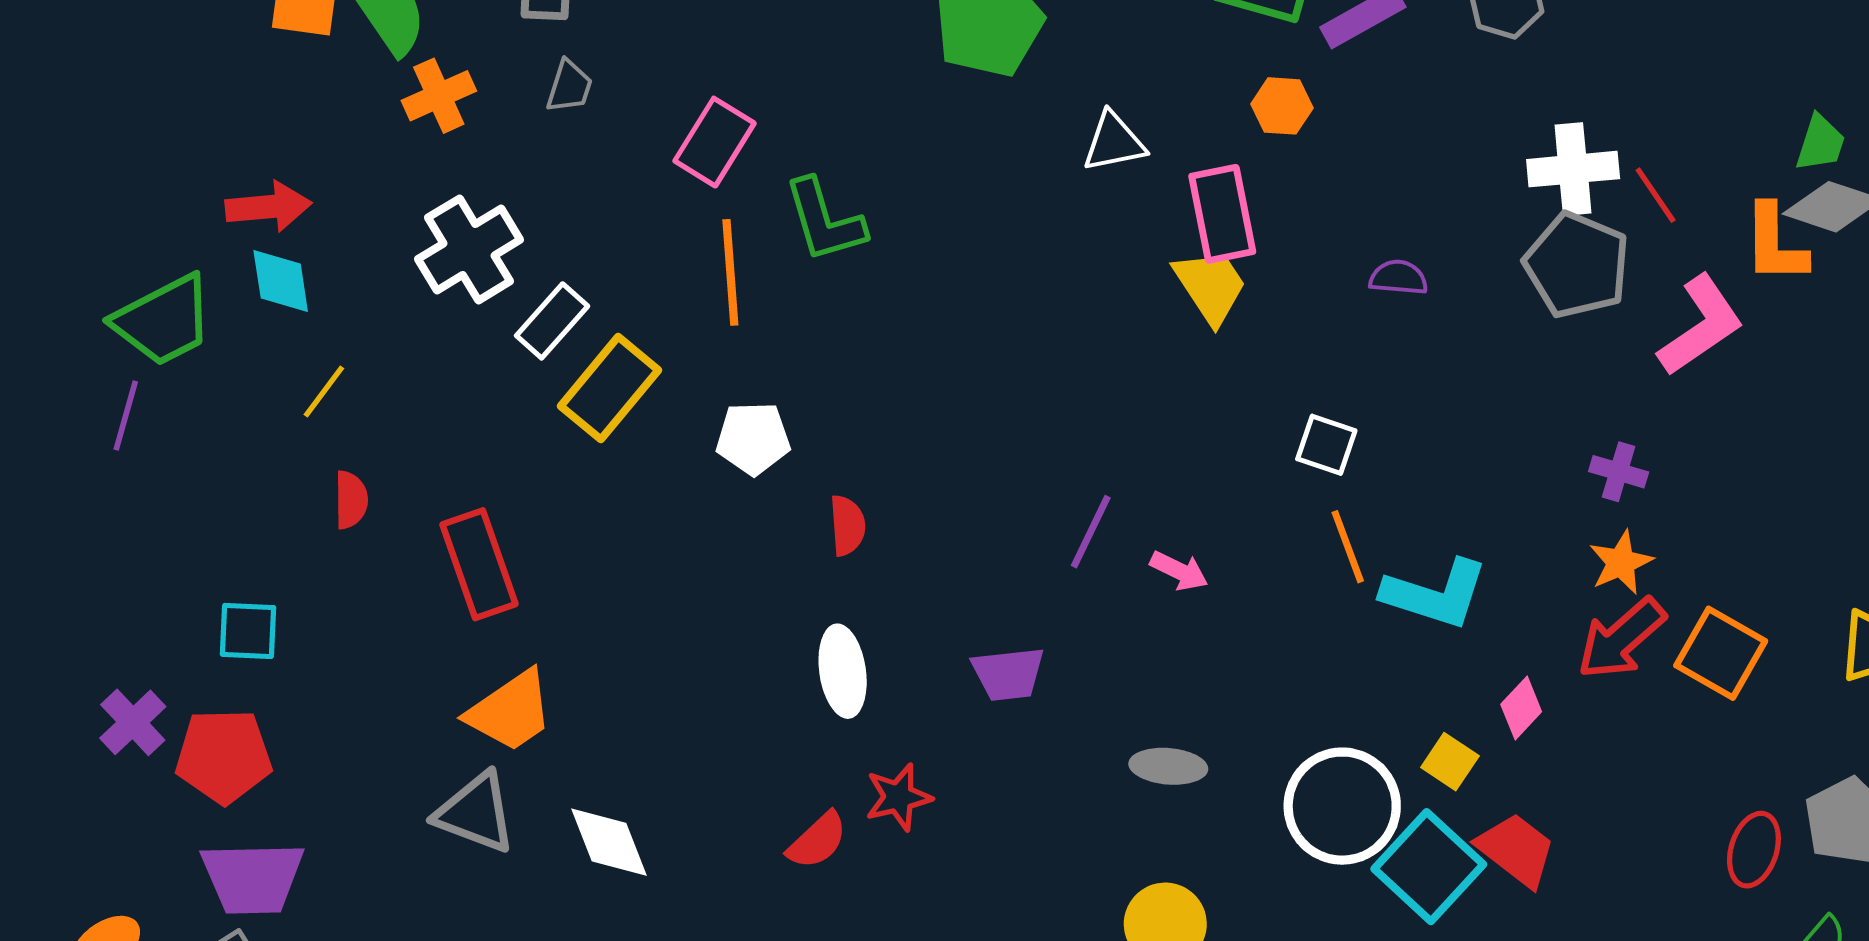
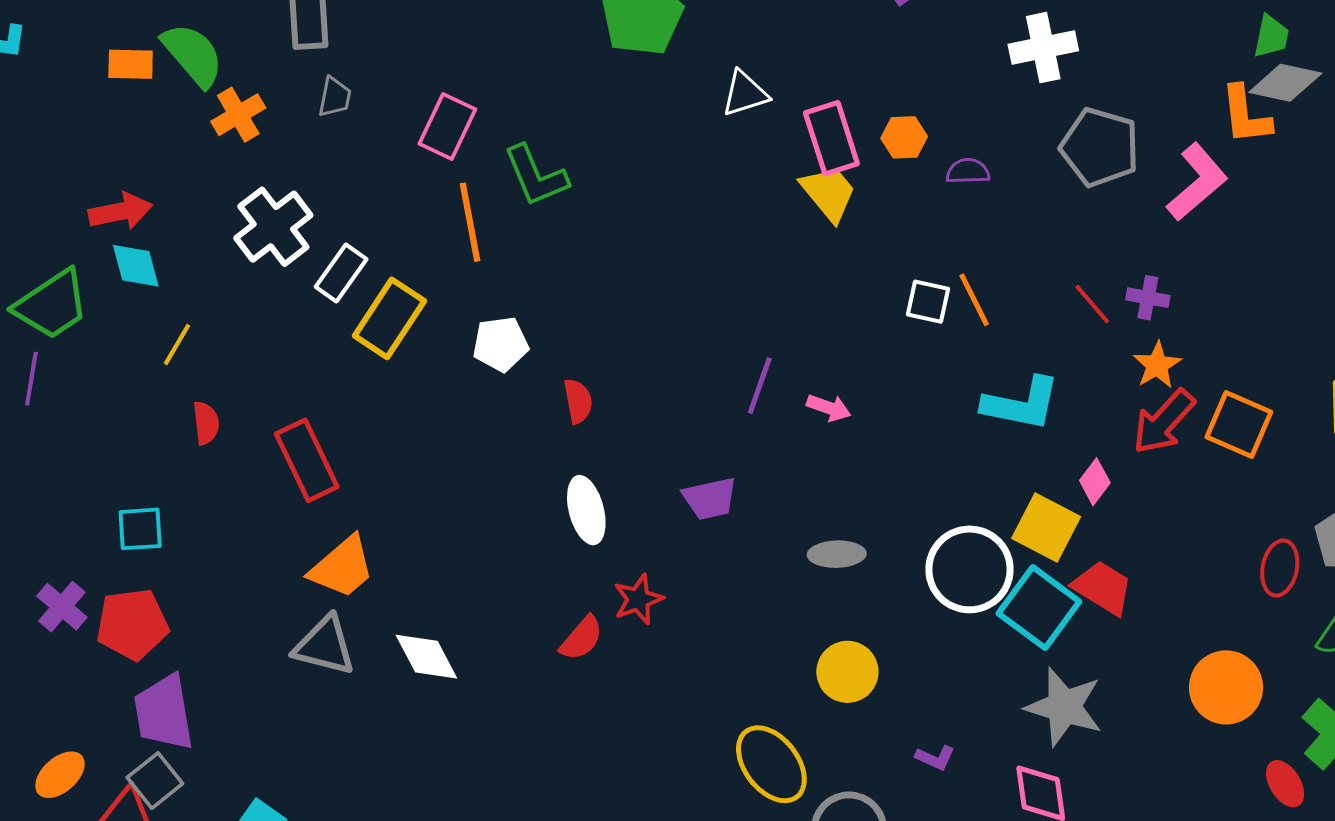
orange hexagon: (1282, 106) -> (904, 137), moved
white cross: (1573, 169) -> (1043, 48), moved
red line: (1656, 195) -> (1092, 304), moved
orange line: (1348, 547) -> (974, 300), moved
yellow square: (1450, 762) -> (1046, 528), size x1.6
purple trapezoid: (253, 878) -> (164, 713), turned 88

